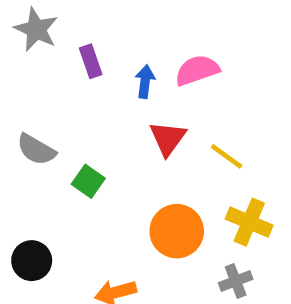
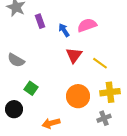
blue arrow: (145, 82) -> (64, 30), turned -40
green square: (88, 181) -> (31, 88), moved
yellow cross: (249, 222) -> (110, 92), turned -30

